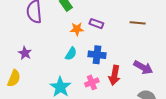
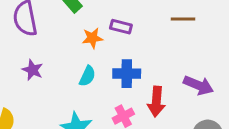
purple star: (25, 53) -> (33, 70), moved

